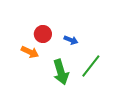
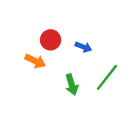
green arrow: (61, 72) -> (72, 85), size x0.7

